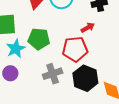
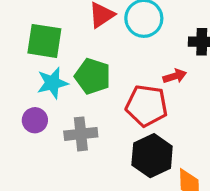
gray cross: (53, 74) -> (81, 134), moved

